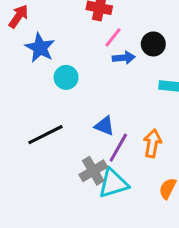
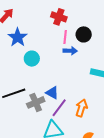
pink line: (113, 37) -> (65, 37), turned -40
black circle: (153, 44) -> (84, 34), moved
gray cross: (93, 171) -> (36, 102), moved

